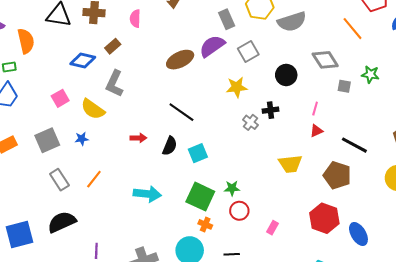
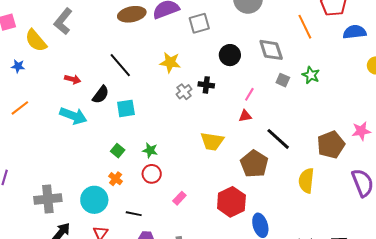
yellow star: (237, 87) -> (170, 62), moved
cyan arrow: (147, 194) -> (73, 116), moved
green square: (200, 197) -> (118, 151), size x0.5

